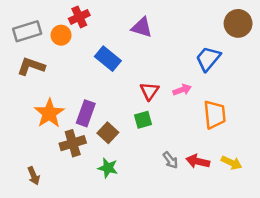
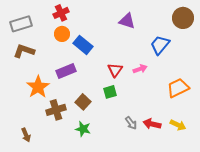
purple triangle: (142, 27) -> (127, 21), moved
orange circle: (61, 35) -> (62, 34), moved
purple rectangle: (86, 113) -> (66, 71), moved, turned 48
orange trapezoid: (215, 115) -> (178, 88), moved, turned -110

